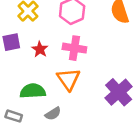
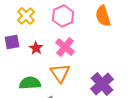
pink cross: (74, 48) -> (65, 47), turned 30

